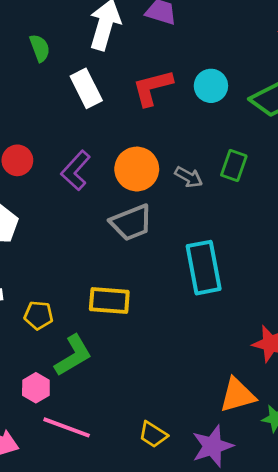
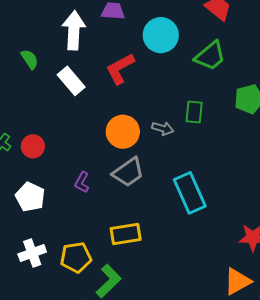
cyan circle: (211, 86) -> (161, 35), moved, size x1.4
purple L-shape: (76, 170) -> (82, 182), moved, size x0.7
yellow pentagon: (39, 315) -> (76, 257), size x1.4

